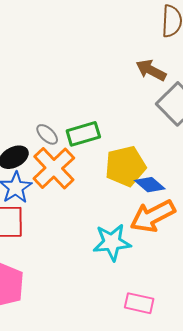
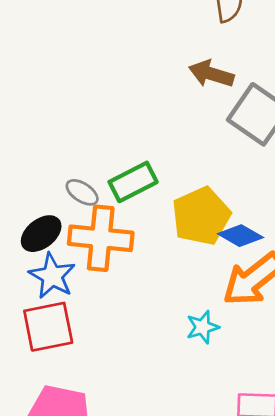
orange cross: (54, 168) -> (101, 238), turned -30
cyan star: (112, 242) -> (203, 327), size x0.6

